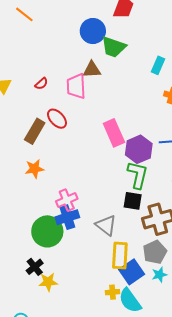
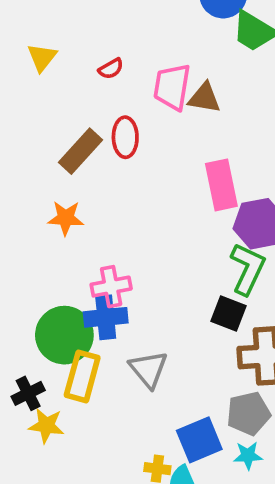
brown triangle: (92, 70) -> (204, 98), moved
red ellipse: (57, 119) -> (125, 137), turned 30
gray triangle: (106, 225) -> (148, 369), moved
yellow rectangle: (120, 256) -> (82, 376), moved

